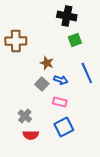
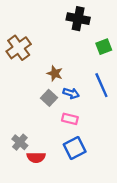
green square: (75, 40) -> (104, 47), moved
brown cross: (16, 41) -> (19, 48), turned -35
gray cross: (25, 116) -> (20, 142), moved

